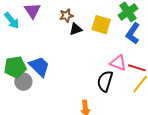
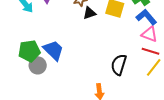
blue L-shape: (133, 33) -> (146, 17), turned 105
pink triangle: (118, 63) -> (149, 34), moved

